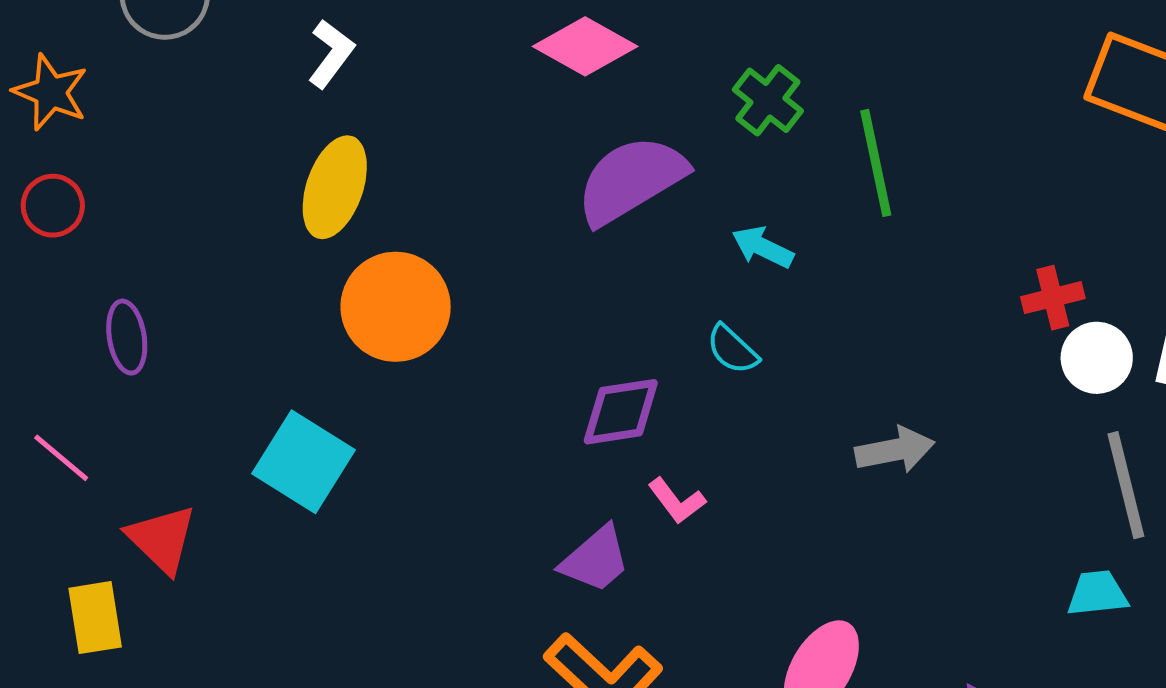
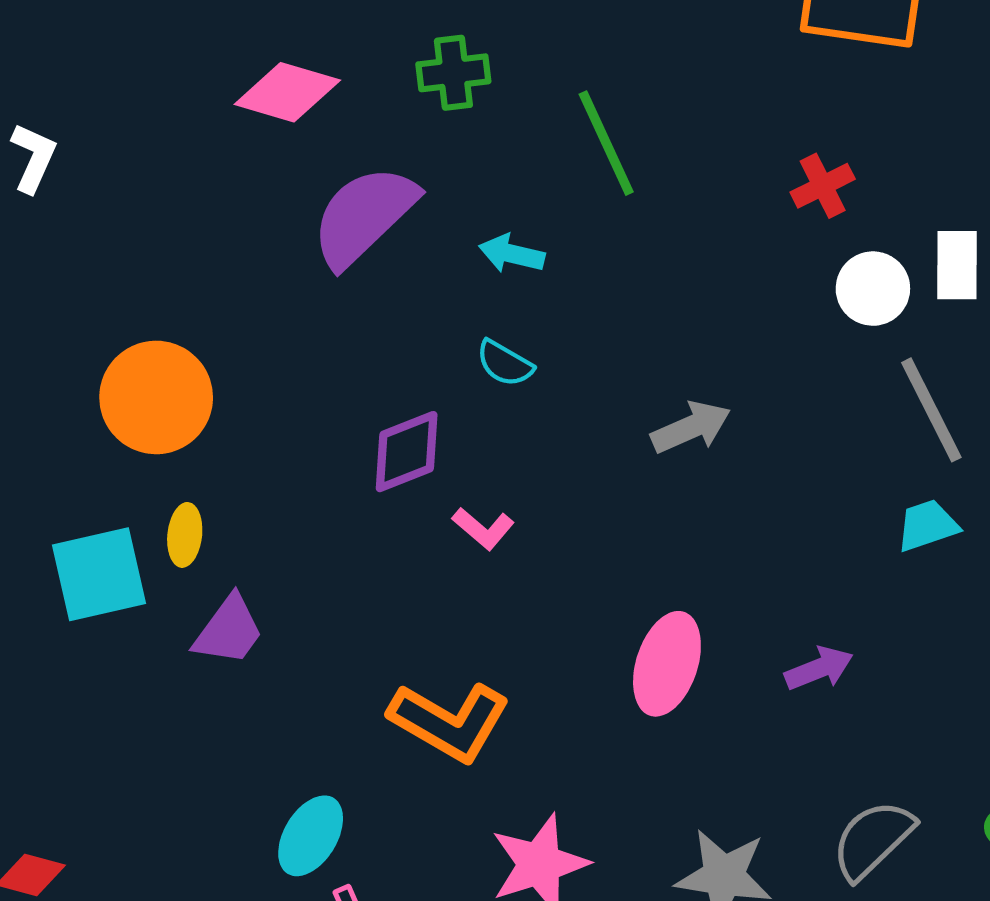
green cross: (768, 100) -> (453, 73), moved, turned -32
yellow ellipse: (335, 187) -> (185, 535), moved, size x0.6
red cross: (1053, 298) -> (823, 186), moved
cyan square: (304, 462) -> (99, 574), turned -32
purple trapezoid: (595, 559) -> (229, 630), moved

